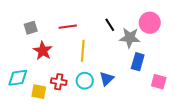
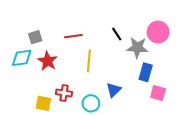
cyan diamond: (18, 78) -> (22, 58), moved
cyan circle: (85, 81) -> (91, 103), moved
pink square: (159, 82) -> (158, 93), moved

